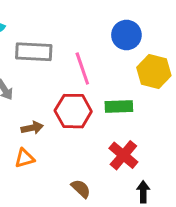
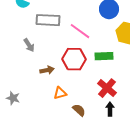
pink line: (82, 68) -> (80, 31), turned -35
orange triangle: (25, 158) -> (60, 93), moved
black arrow: (143, 192) -> (110, 109), moved

